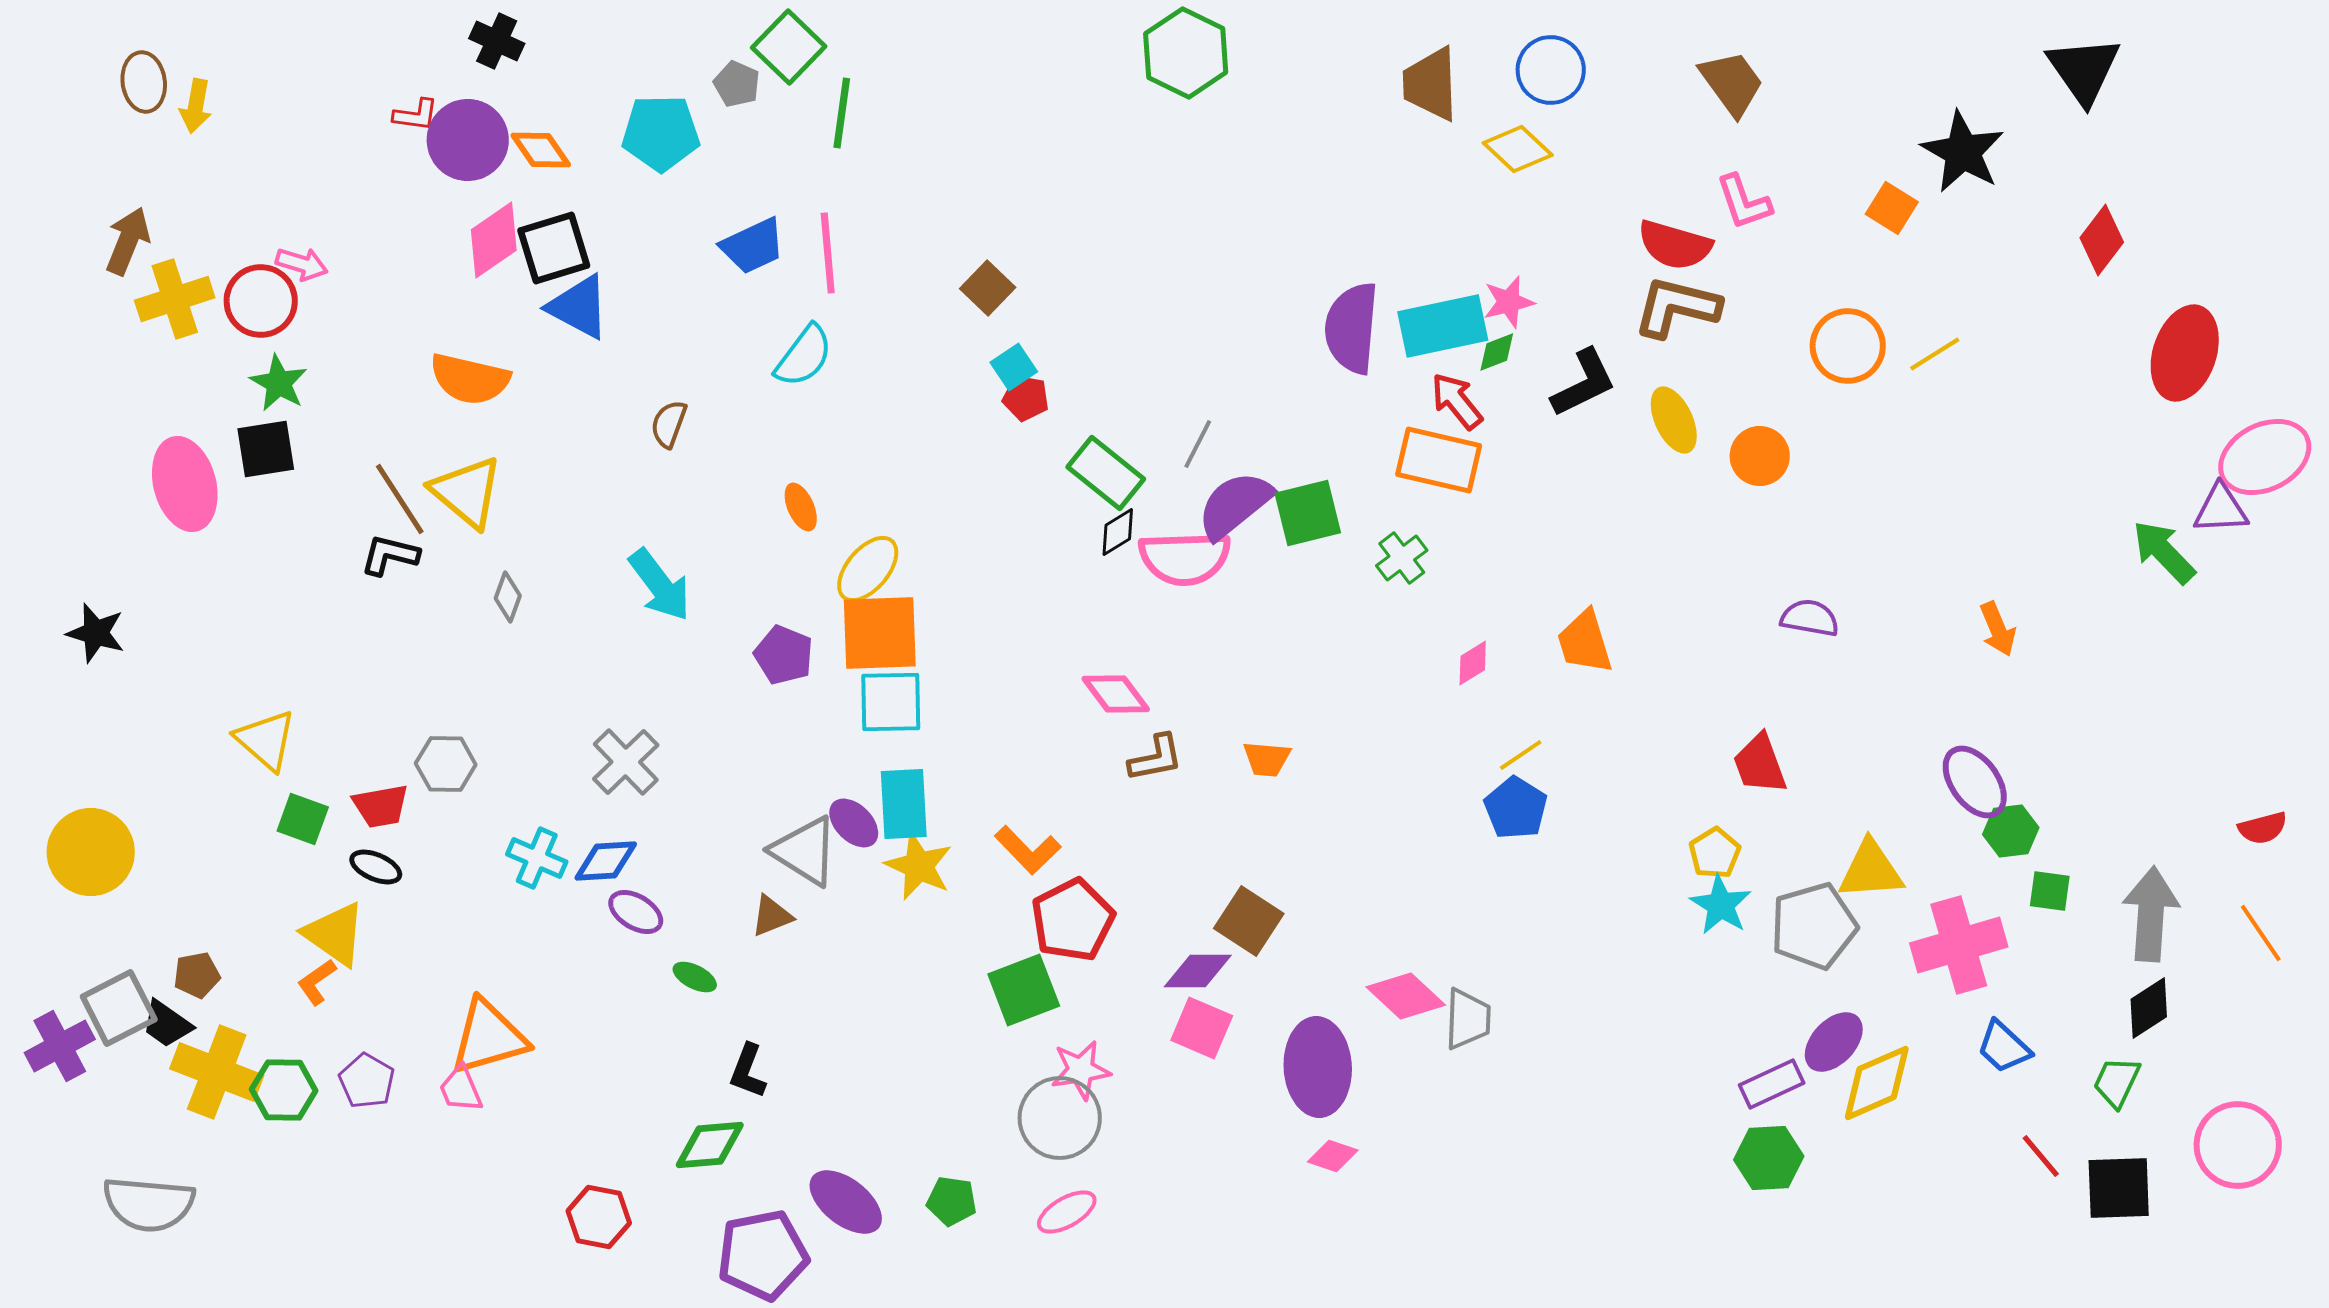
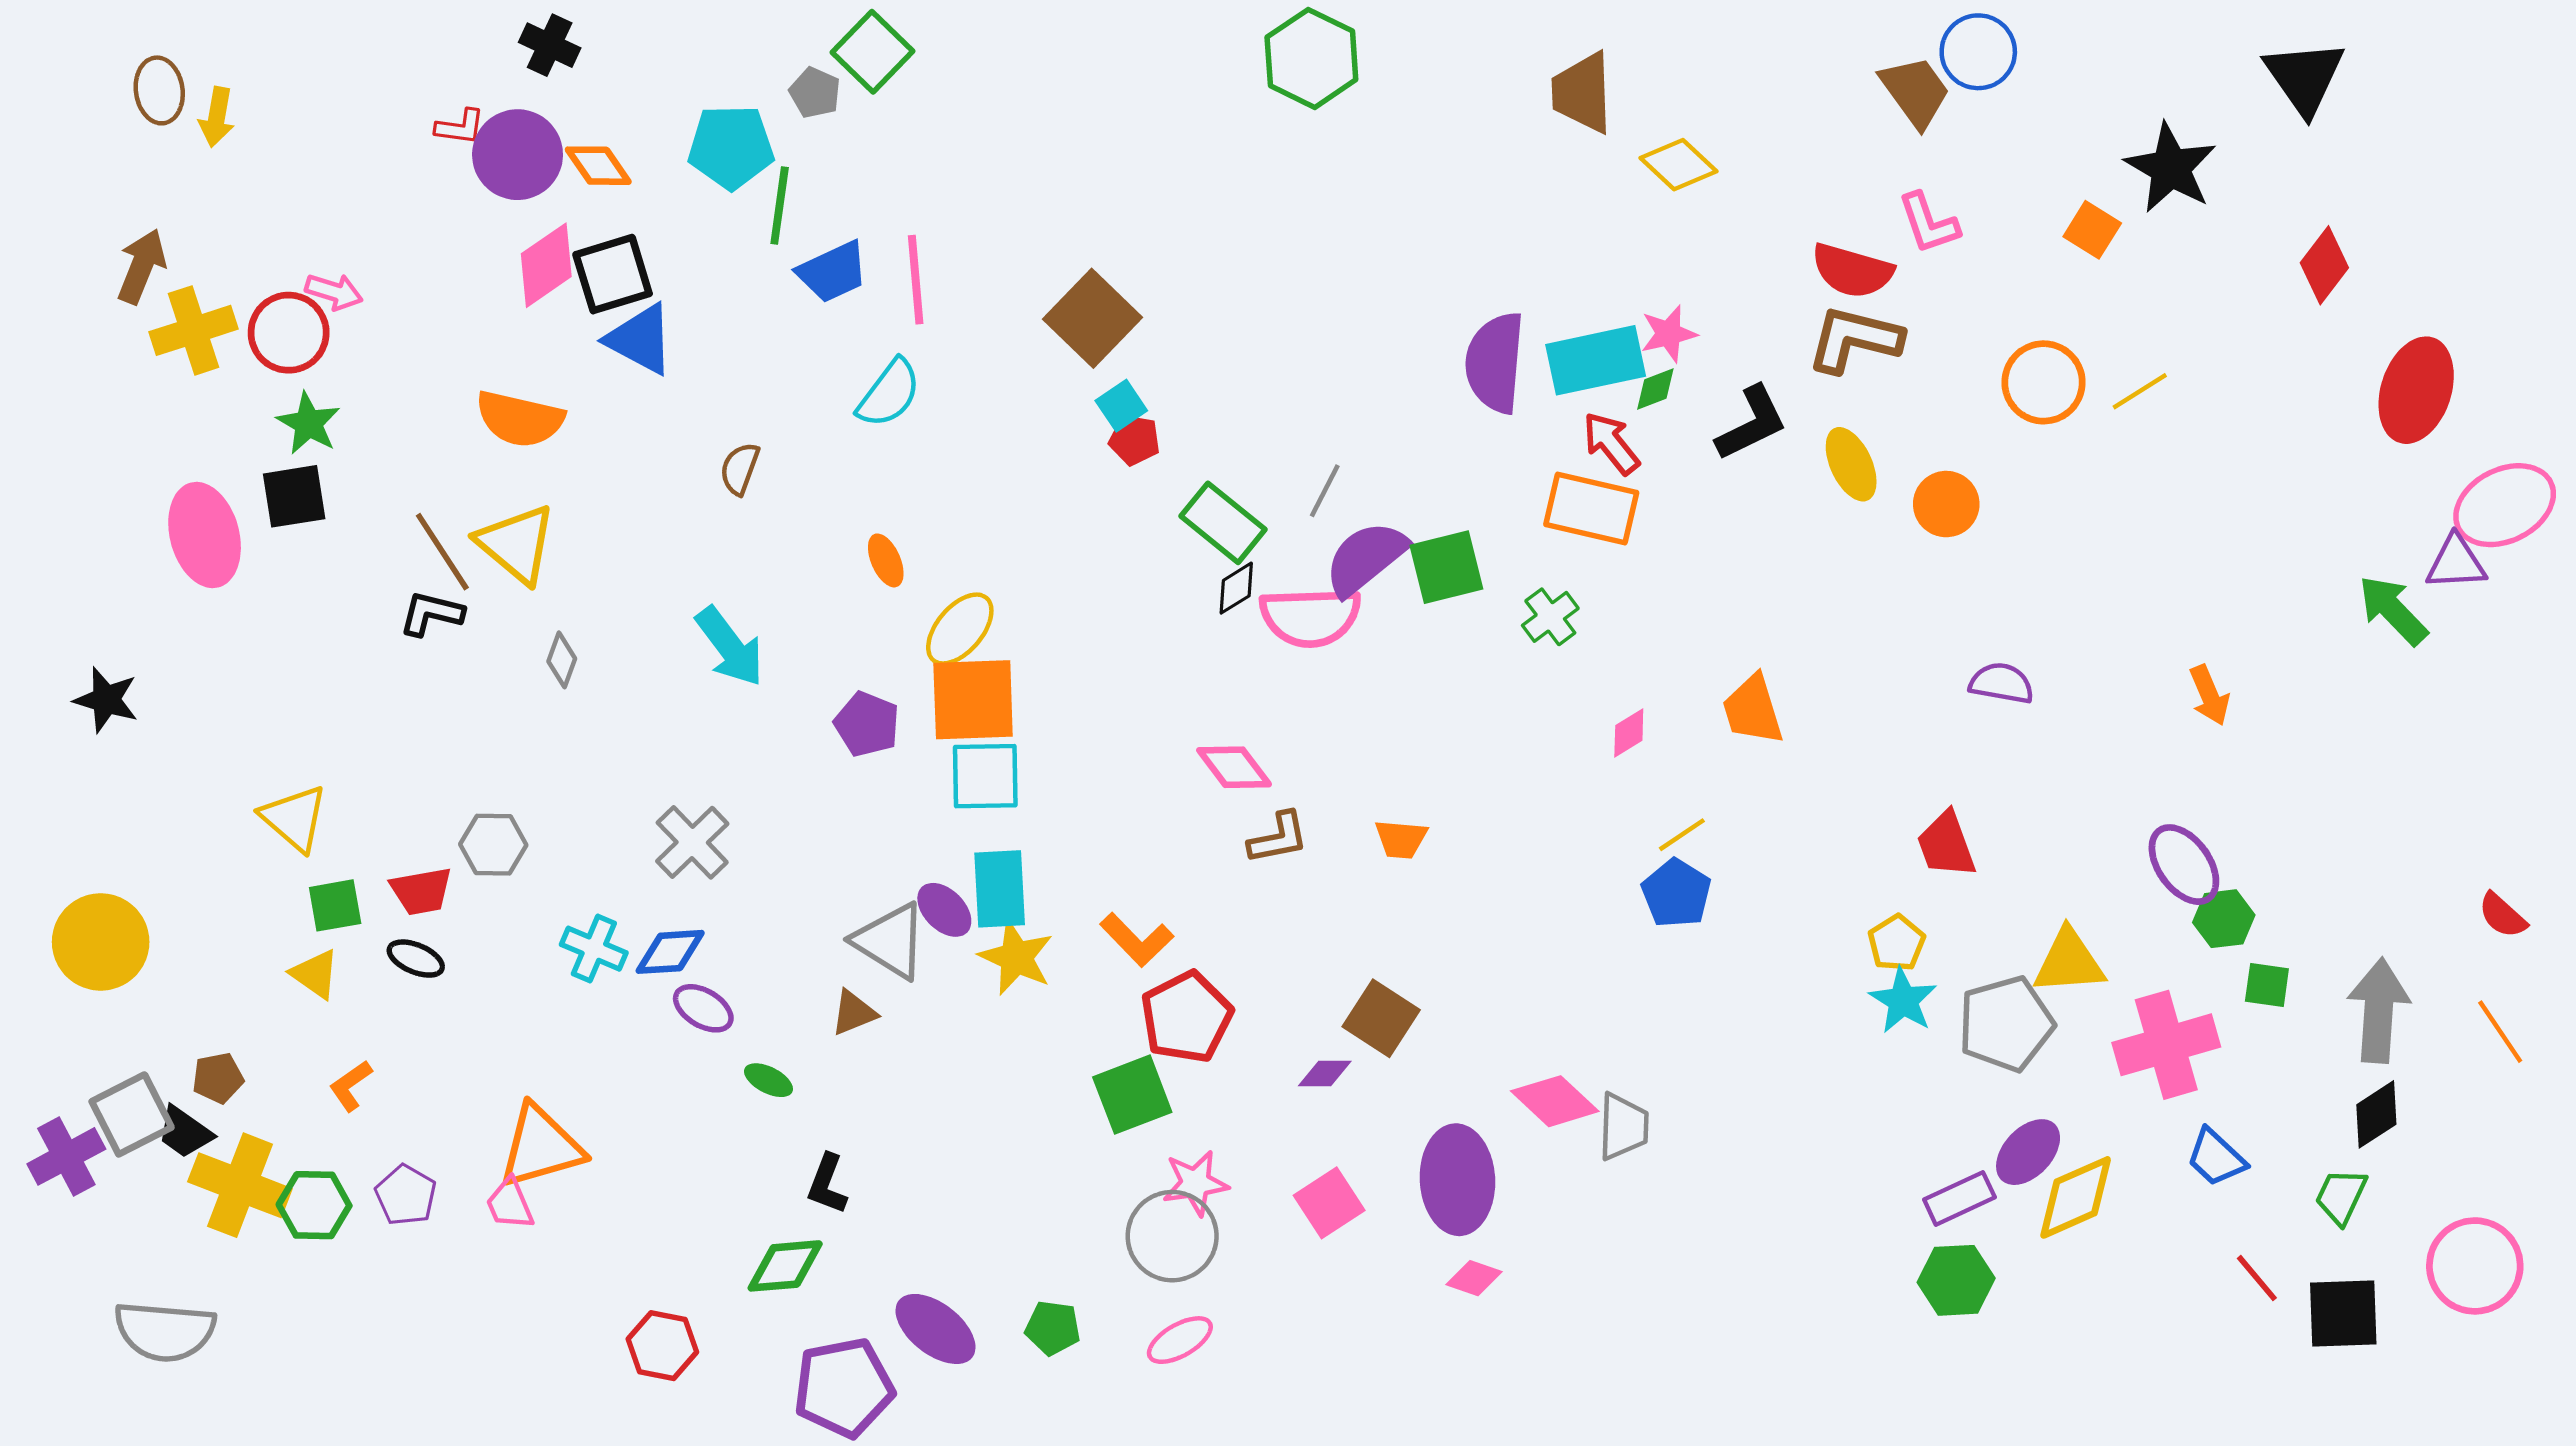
blue circle: (1551, 70) -> (1978, 52), moved
green line: (842, 113) -> (780, 205), moved
brown square: (988, 288) -> (1093, 318), size x1.6
green square: (303, 819) -> (335, 905), turned -30
red semicircle: (2263, 828) -> (2502, 915), turned 57
yellow triangle: (335, 934) -> (315, 974), moved, size x0.7
purple diamond: (1198, 971) -> (1325, 1074), size x0.7
pink square: (1202, 1028) -> (1329, 1203), moved, turned 34

